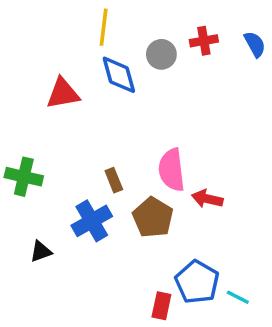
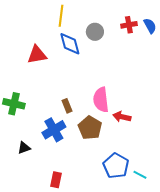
red cross: (204, 41) -> (129, 25), moved
red rectangle: (161, 306) -> (56, 180), moved

